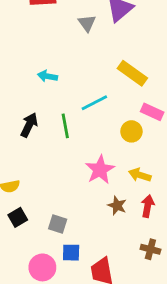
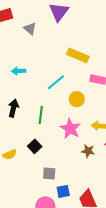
gray triangle: (87, 23) -> (30, 29), moved
green line: (65, 126) -> (41, 115), moved, turned 30
yellow circle: (131, 131) -> (77, 99), moved
black square: (18, 217) -> (35, 146), moved

